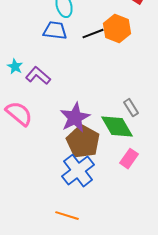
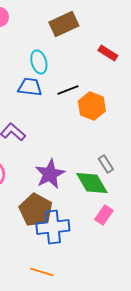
orange hexagon: (117, 29) -> (92, 106), moved
brown pentagon: (83, 142) -> (36, 210), moved
blue cross: (78, 171) -> (53, 227), turned 32

